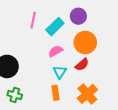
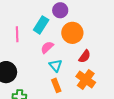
pink line: (33, 20) -> (17, 34), moved
red semicircle: (82, 65) -> (85, 56), moved

